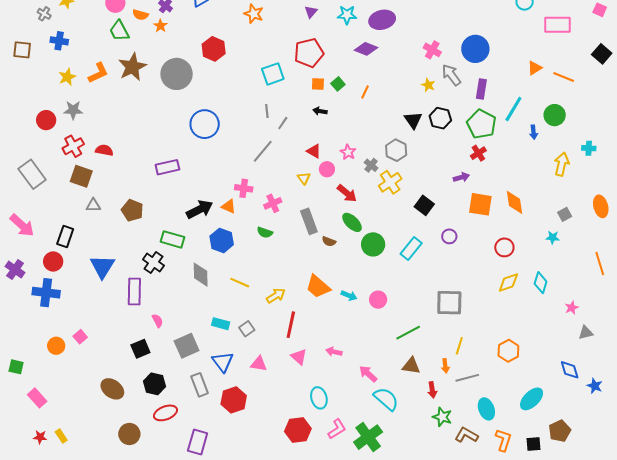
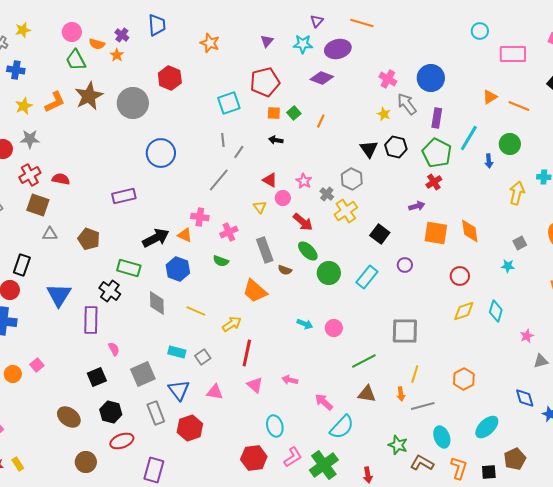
orange trapezoid: (318, 287) -> (255, 291), moved
red arrow: (432, 390) -> (368, 475), moved
cyan semicircle: (386, 399) -> (342, 427), turned 92

